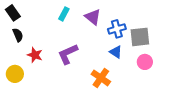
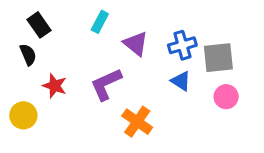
black rectangle: (13, 13) -> (39, 25), moved
purple triangle: (93, 17) -> (136, 44), moved
orange cross: (101, 78) -> (137, 122), moved

